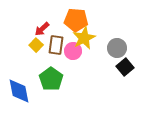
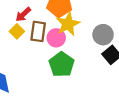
green pentagon: (51, 79) -> (62, 64), moved

